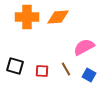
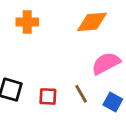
orange cross: (27, 17) -> (27, 22), size x0.7
orange diamond: (58, 17) -> (92, 22), moved

